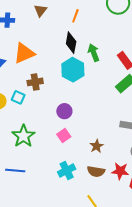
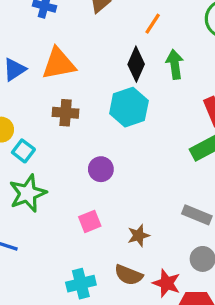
green arrow: (94, 53) -> (175, 64), moved
cyan square: (18, 97) -> (23, 151), moved
pink square: (64, 136) -> (90, 221), moved
cyan cross: (67, 170) -> (81, 284), moved

